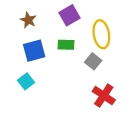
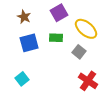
yellow ellipse: (101, 34) -> (86, 29), turned -40
cyan square: (26, 81) -> (22, 79), moved

